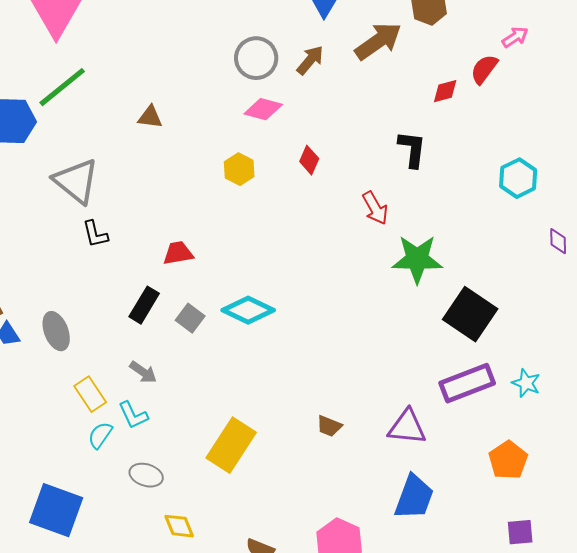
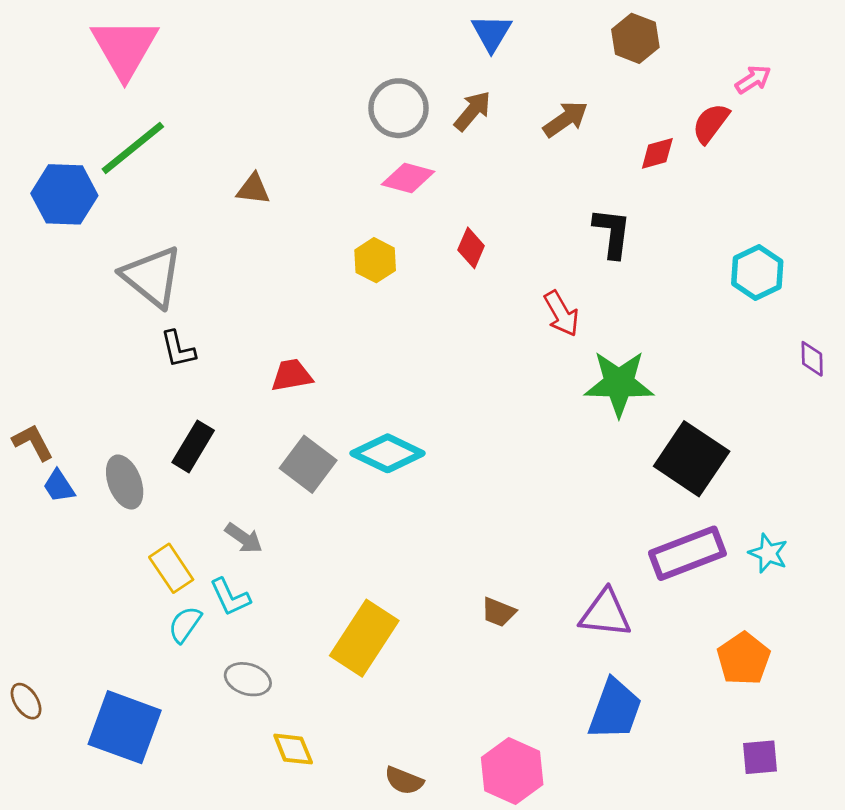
brown arrow: (378, 41) -> (566, 119), moved, size x0.7
black rectangle: (144, 305) -> (193, 446), moved
gray square: (190, 318) -> (308, 464), size x1.4

